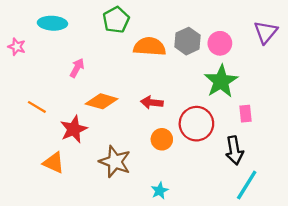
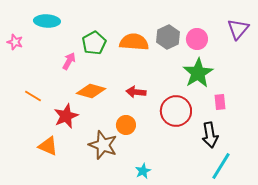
green pentagon: (116, 20) -> (94, 43), moved
orange circle: (162, 139) -> (126, 125), moved

